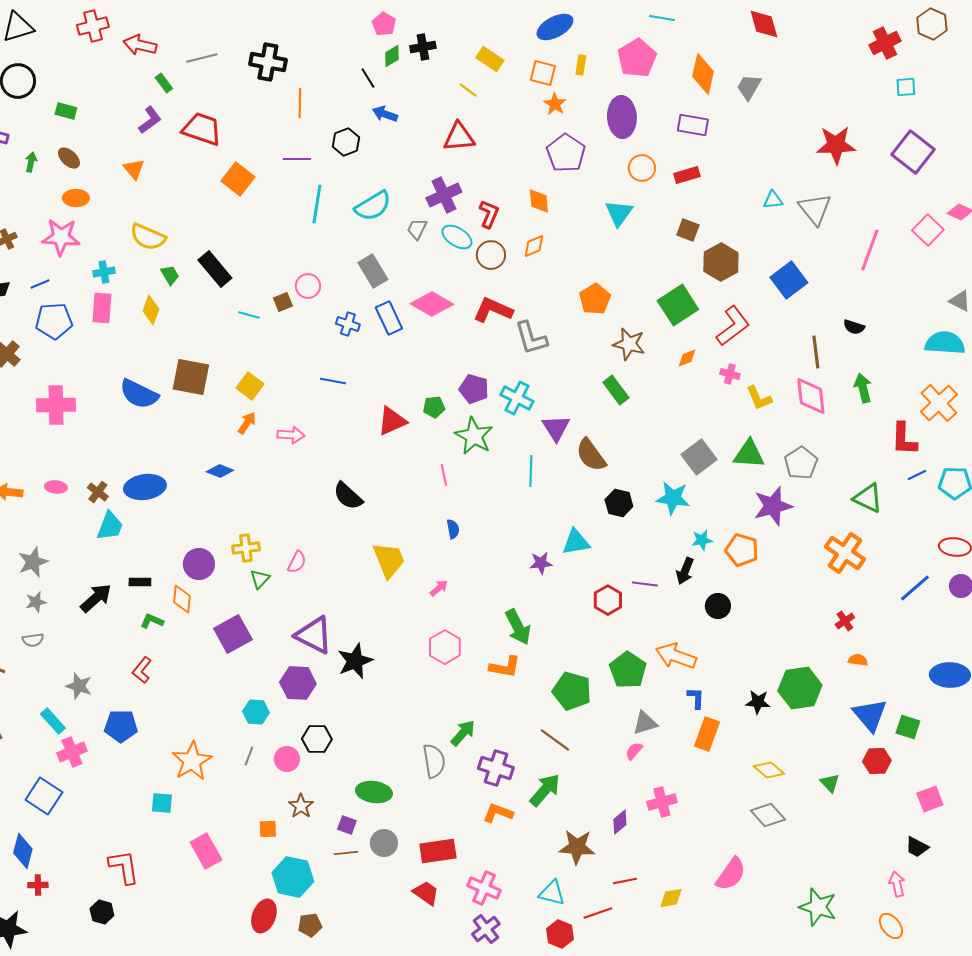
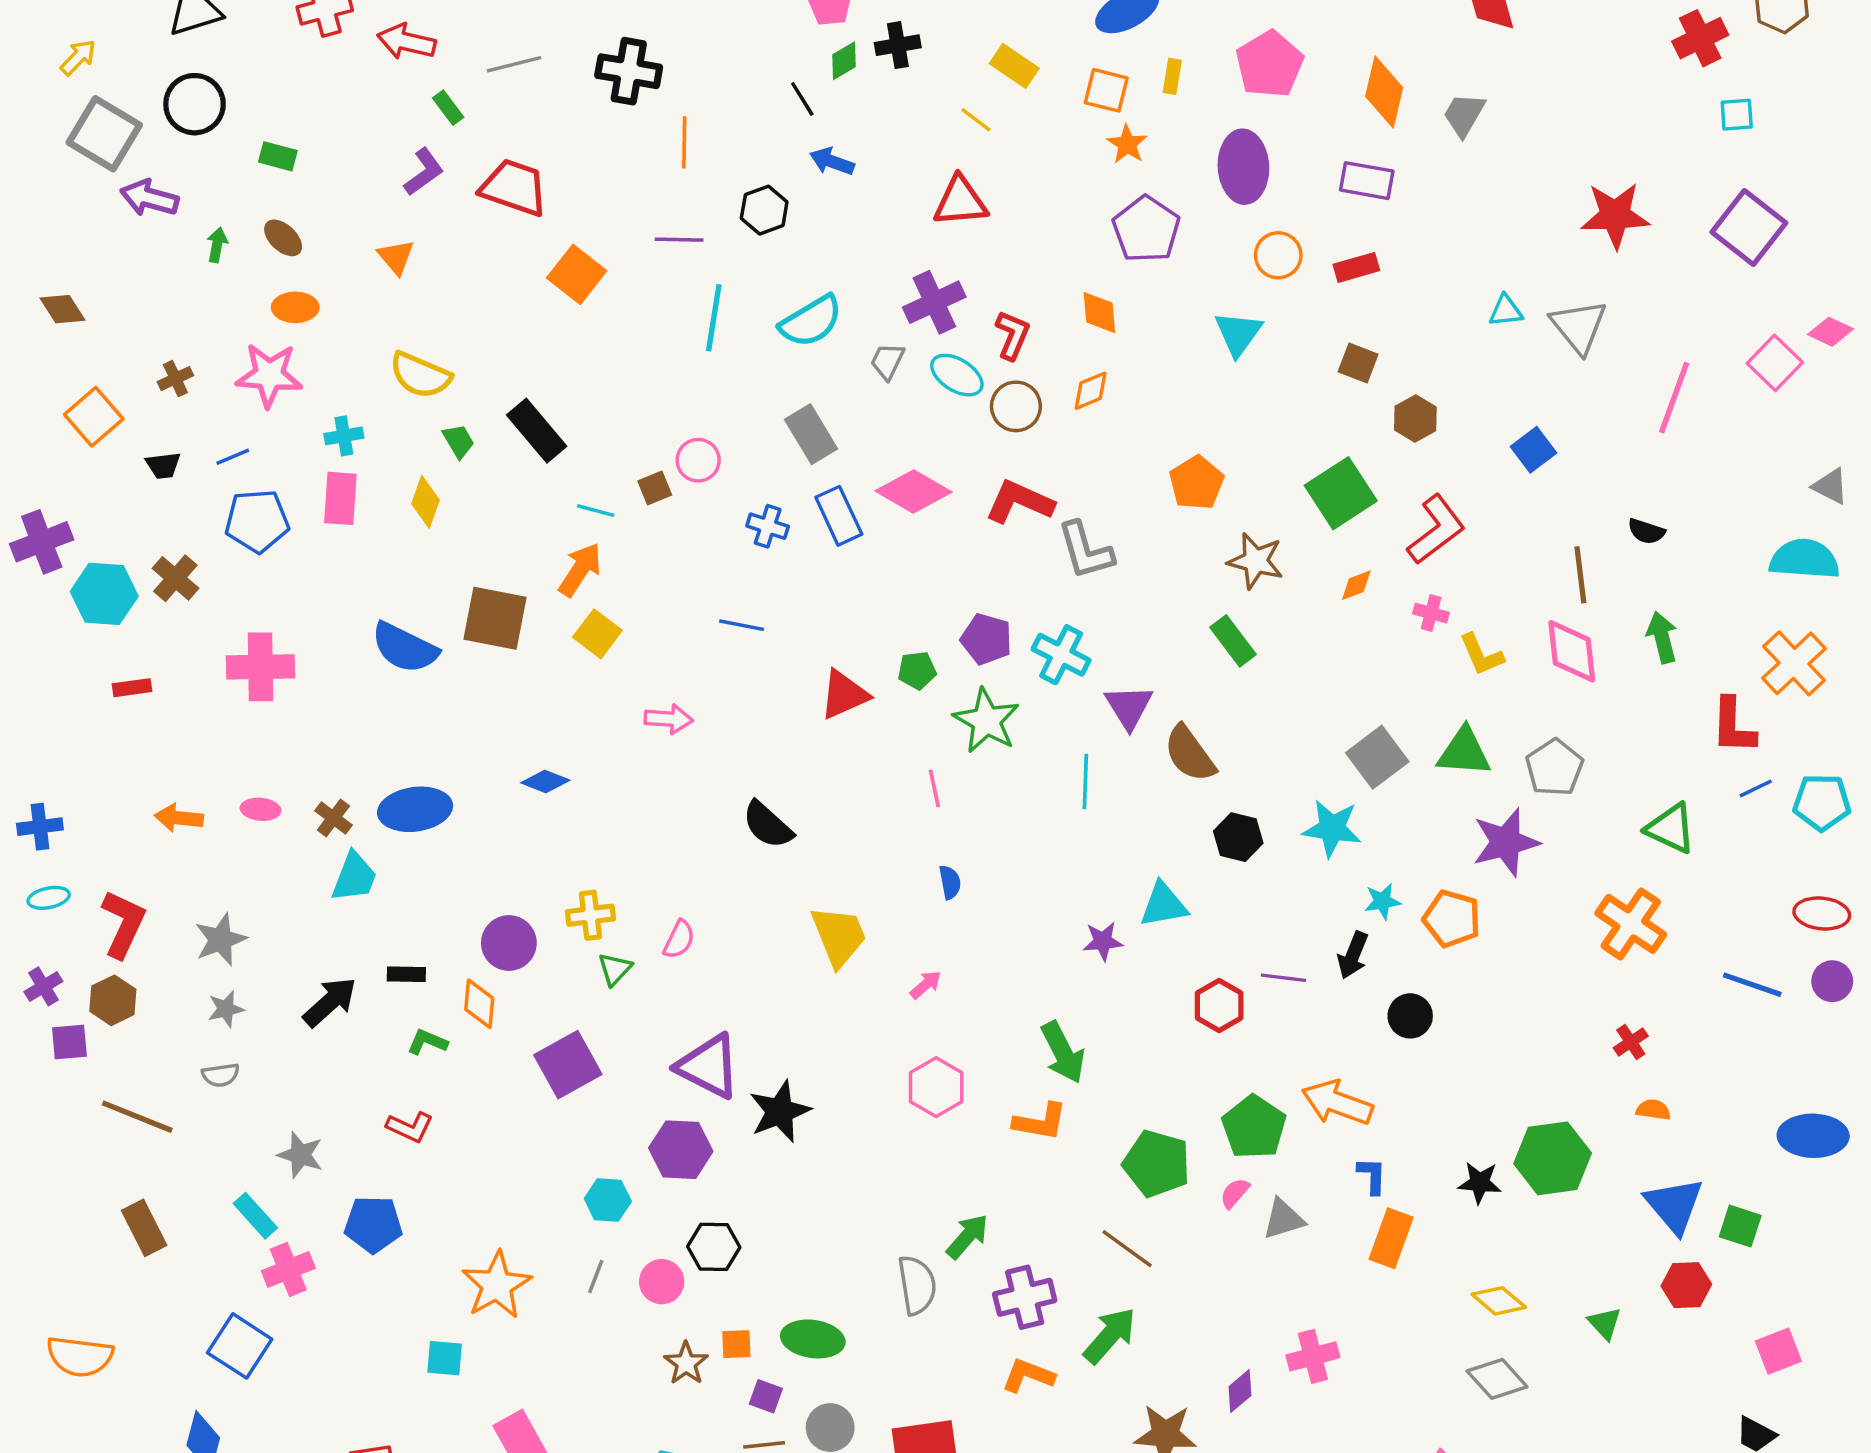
brown hexagon: (721, 262) -> (1415, 419), size x0.7
blue square: (789, 280) -> (1533, 450), size x0.7
orange arrow: (247, 423) -> (580, 570), moved, size x1.4
blue line: (915, 588) -> (1752, 985), turned 60
red L-shape: (142, 670) -> (410, 1127), turned -104
pink semicircle: (634, 751) -> (1235, 1193), moved
purple cross: (496, 768) -> (1025, 1297), turned -32
orange square: (268, 829) -> (736, 1344), moved

